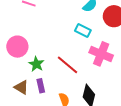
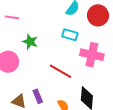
green star: (36, 64) -> (30, 42), moved

